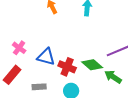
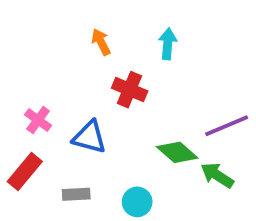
red cross: (67, 67) -> (130, 90), moved

